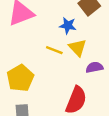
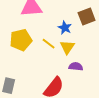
yellow pentagon: (20, 78) -> (21, 40), moved

